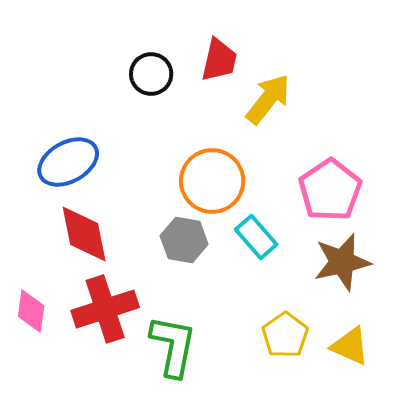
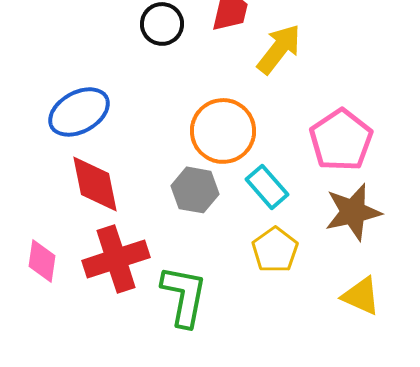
yellow pentagon: (285, 335) -> (275, 250), moved

